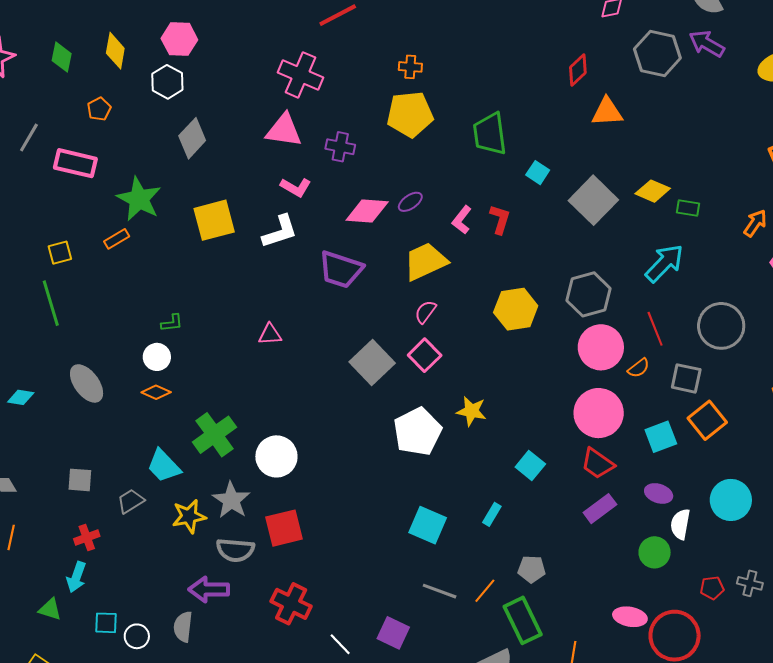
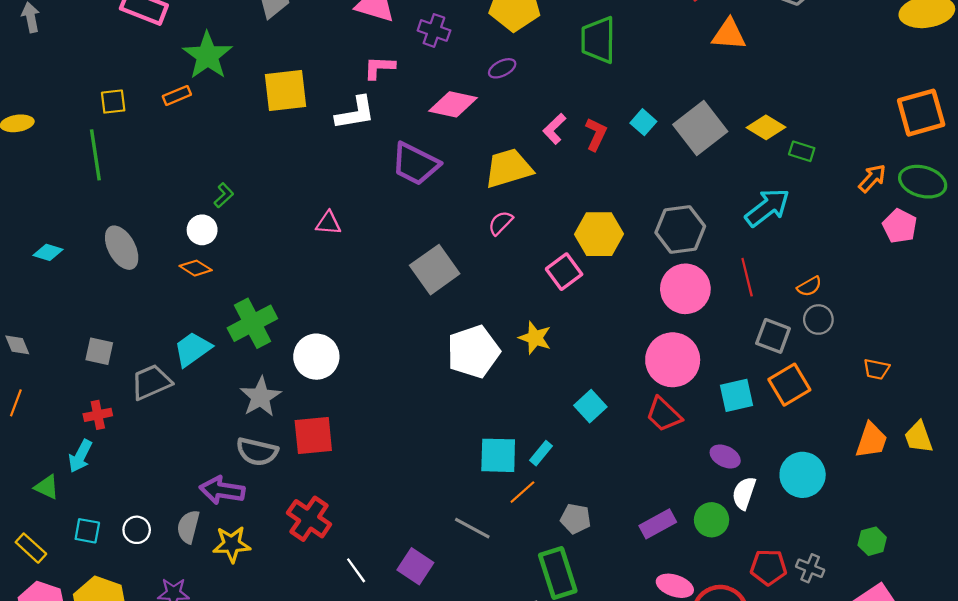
cyan square: (538, 173) -> (643, 122), moved
pink L-shape: (296, 187) -> (379, 68), turned 144
purple ellipse: (410, 202) -> (502, 68), moved
green L-shape: (172, 323) -> (224, 195), turned -45
gray circle: (721, 326) -> (818, 319), moved, size x0.6
pink square: (425, 355) -> (564, 272), moved
orange semicircle: (639, 368) -> (809, 286), moved
cyan trapezoid: (164, 466) -> (193, 349), turned 90
gray trapezoid: (131, 501) -> (151, 382), size x1.4
purple rectangle: (600, 509) -> (658, 524), moved
yellow star: (189, 516) -> (232, 544), moved
cyan square: (428, 525) -> (498, 455), moved, turned -30
red pentagon: (712, 588) -> (768, 567), size x1.4
orange line: (485, 591) -> (522, 492), moved
cyan square: (106, 623) -> (87, 531), moved

